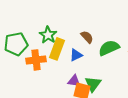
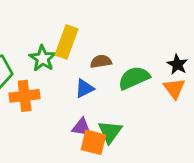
brown semicircle: (87, 37) -> (101, 61), turned -56
yellow rectangle: (57, 49) -> (66, 42), moved

